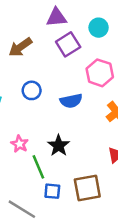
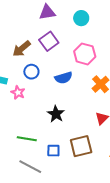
purple square: (68, 44) -> (49, 41), moved
brown arrow: (20, 47) -> (22, 49), moved
pink star: (19, 144) -> (18, 92), moved
green line: (38, 167) -> (27, 139), moved, turned -54

